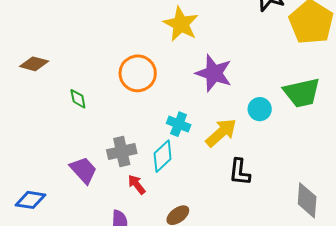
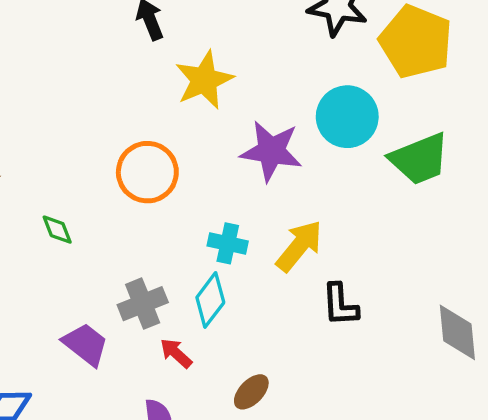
yellow star: (181, 24) -> (204, 80), turned 30
cyan circle: (260, 109) -> (347, 117), moved, size x1.6

